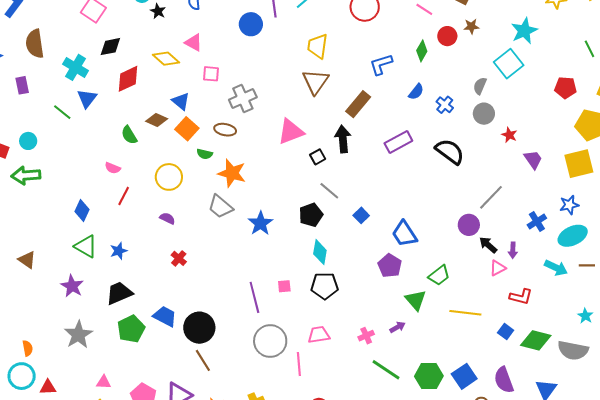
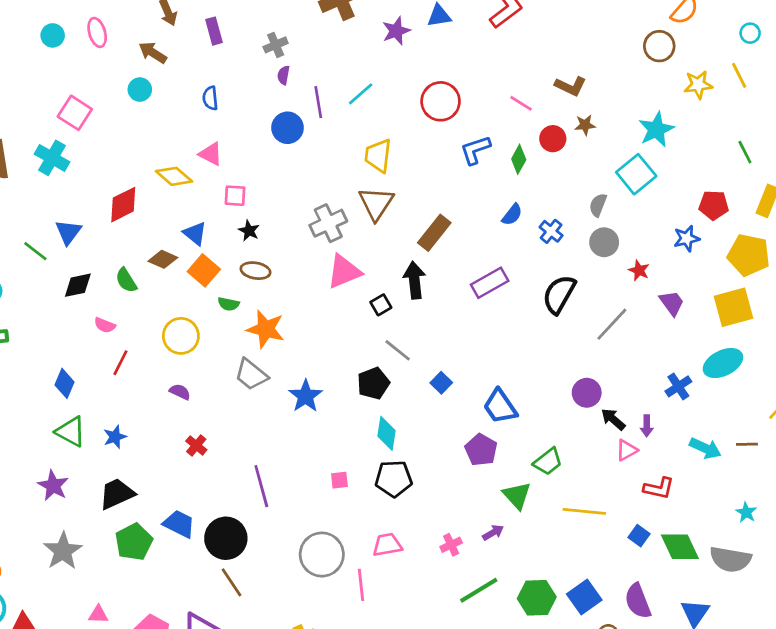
black star: (158, 11) -> (249, 231), moved
black diamond: (110, 47) -> (78, 285), moved
blue L-shape: (381, 64) -> (475, 150), moved
cyan cross: (76, 67) -> (52, 158), moved
gray cross: (243, 99) -> (328, 223), moved
black semicircle: (450, 151) -> (559, 294), turned -96
gray line: (491, 197) -> (612, 324), moved
blue star: (569, 205) -> (687, 238), moved
cyan ellipse: (573, 236) -> (723, 363), moved
purple line: (254, 297) -> (261, 486), moved
green diamond: (536, 340) -> (680, 547), turned 52
green line: (386, 370) -> (479, 590), turned -64

